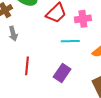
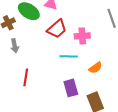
purple rectangle: (62, 73) -> (71, 88), moved, turned -54

